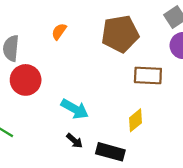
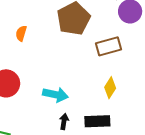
black arrow: (75, 141) -> (64, 122), turned -105

